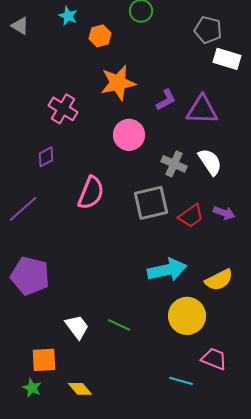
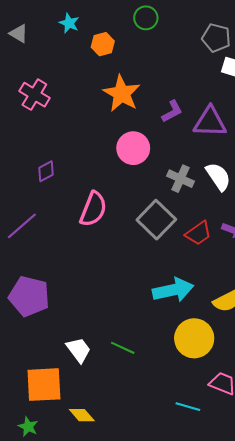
orange star: (118, 83) -> (122, 94), turned -30
pink cross: (63, 109) -> (34, 95), moved
gray square: (151, 203) -> (156, 220), turned -33
orange square: (44, 360) -> (44, 385), size x1.4
green star: (32, 388) -> (28, 427), moved

